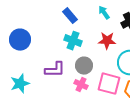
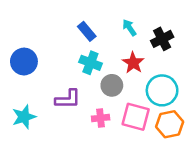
red star: (107, 41) -> (133, 63), turned 30
gray circle: (84, 66) -> (112, 85), moved
pink cross: (81, 85) -> (101, 118), turned -32

